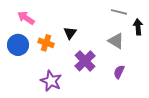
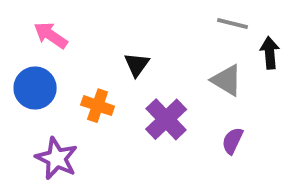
orange cross: (46, 43) -> (98, 106), moved
purple star: (51, 81) -> (57, 158), moved

